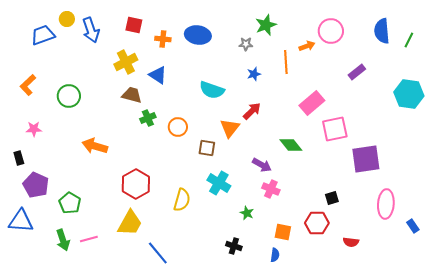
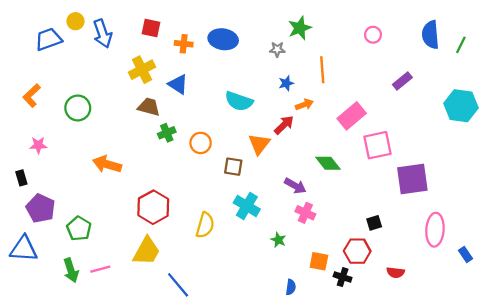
pink circle: (331, 31) -> (373, 35), size x0.6
orange arrow: (307, 46) -> (304, 105), moved
black cross: (234, 246) -> (343, 277), moved
blue semicircle: (275, 255) -> (291, 287), moved

